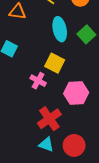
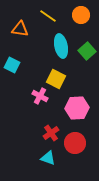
red cross: (49, 119) -> (51, 133), size x0.7
red circle: (74, 145) -> (75, 143), moved

